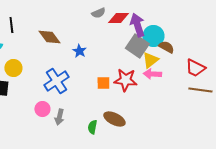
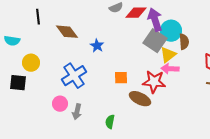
black line: (11, 25) -> (38, 17), moved
brown semicircle: (166, 47) -> (184, 42), turned 56
red star: (125, 80) -> (154, 82), moved
brown ellipse: (114, 119) -> (140, 99), moved

